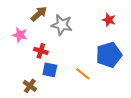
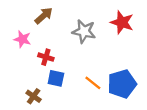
red star: (109, 20) -> (122, 22), size x1.5
gray star: (62, 25) -> (84, 31), moved
blue pentagon: (109, 55) -> (122, 84), moved

